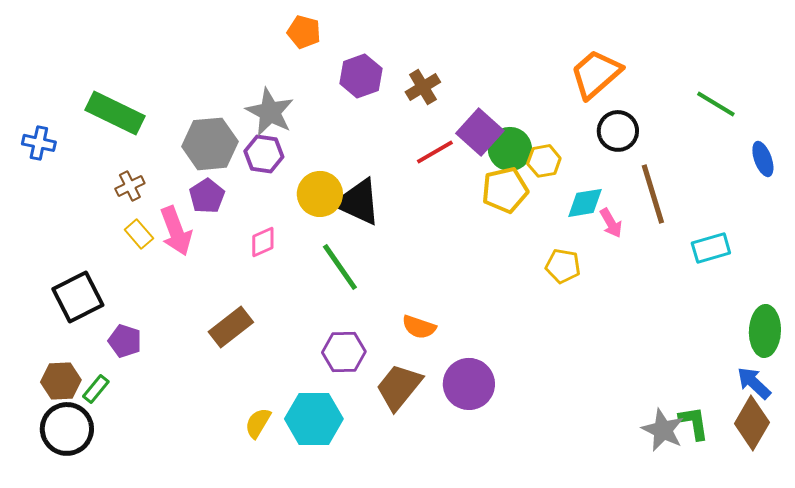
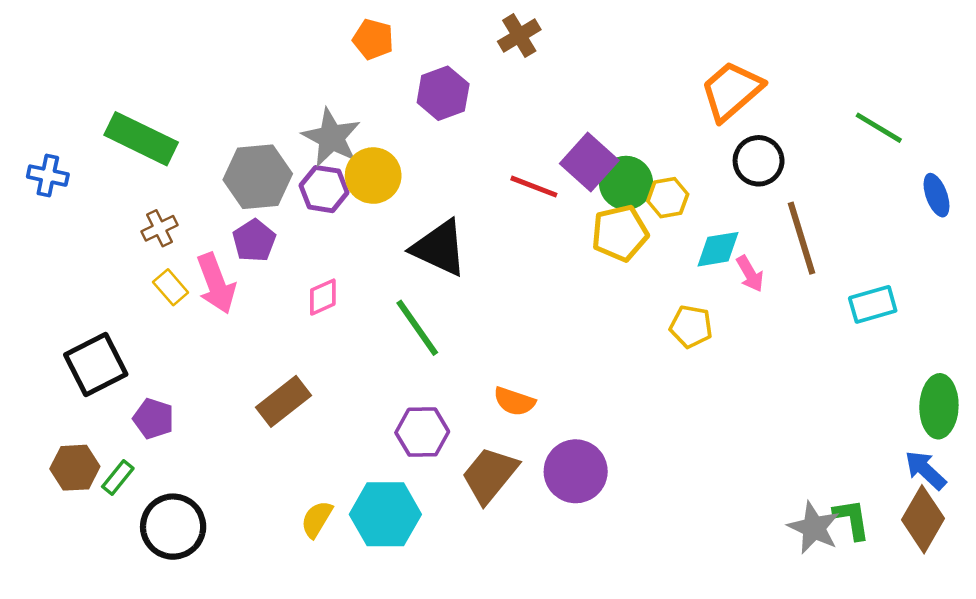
brown cross: (423, 87) -> (519, 36), moved
red line: (435, 152) -> (534, 187), turned 51
yellow circle: (320, 194) -> (373, 176), moved
black circle: (67, 429) -> (173, 527), moved

